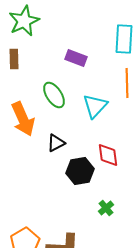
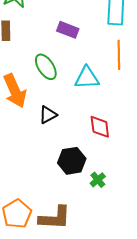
cyan triangle: (95, 106) -> (87, 78), turned 44
black hexagon: (80, 171) -> (72, 161), moved

